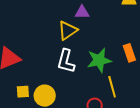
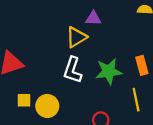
yellow line: (112, 87) -> (136, 100), moved

